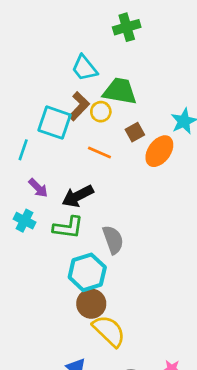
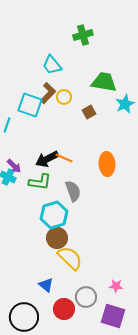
green trapezoid: (120, 91) -> (104, 82), moved
orange ellipse: (159, 151) -> (107, 164), moved, turned -40
orange line: (99, 152) -> (64, 158), moved
purple arrow: (38, 188) -> (14, 166), moved

